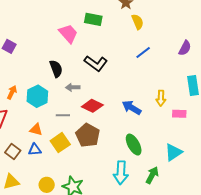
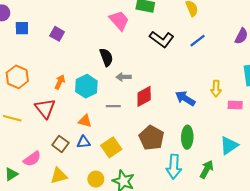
black L-shape: (96, 63) -> (162, 39), moved
red diamond: (92, 106) -> (144, 96), turned -55
brown pentagon: (88, 135) -> (152, 138), moved
yellow square: (60, 143) -> (111, 147), moved
green ellipse: (134, 145) -> (187, 137), turned 30

